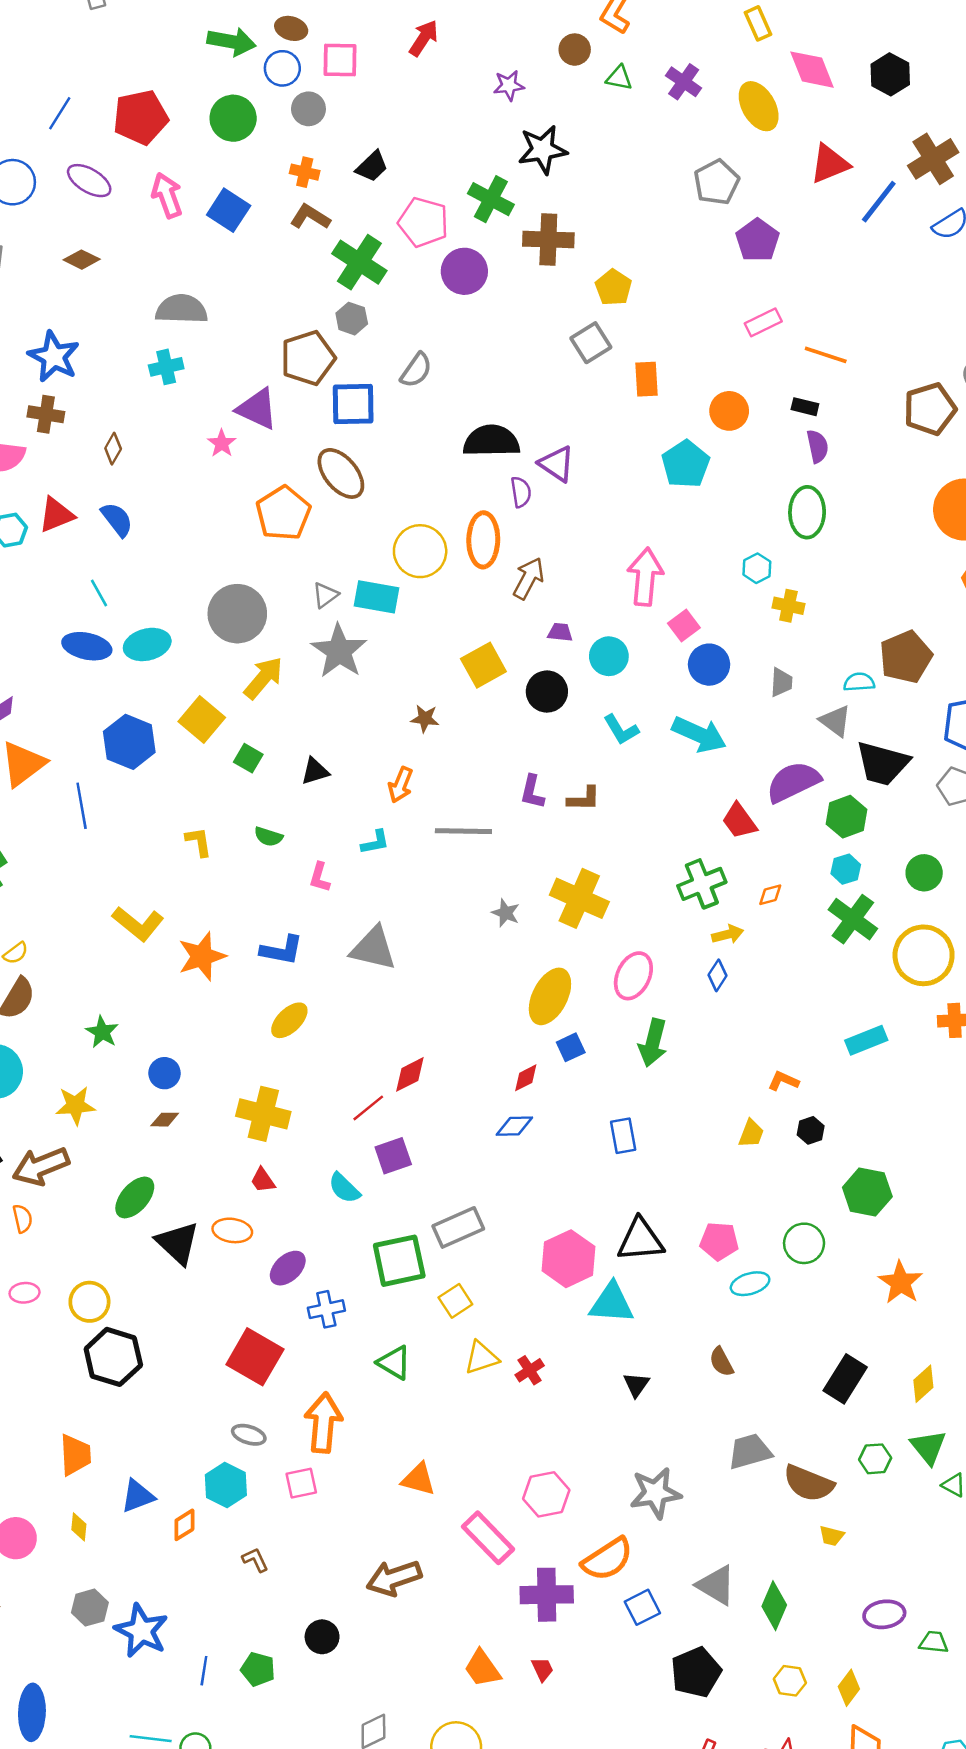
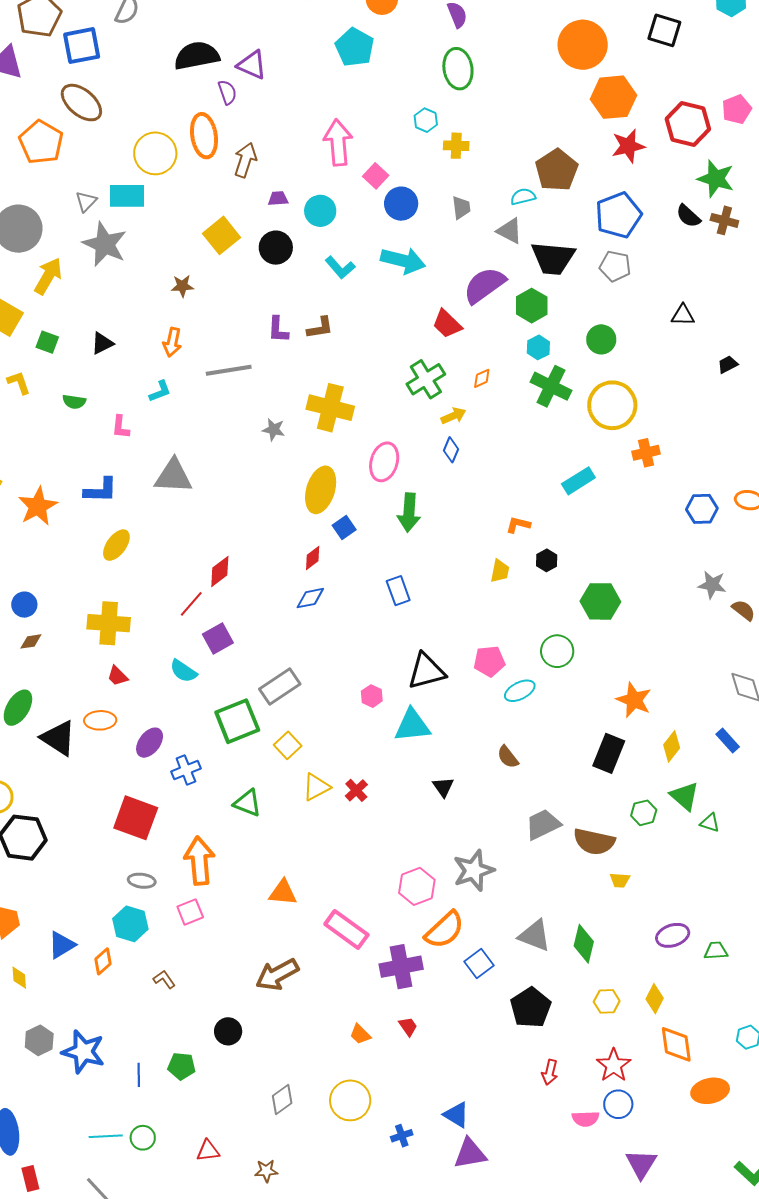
yellow L-shape: (199, 842) -> (19, 383), moved
pink hexagon: (569, 1259) -> (372, 696), size x0.5
orange star: (901, 1282) -> (634, 700), moved
pink hexagon: (546, 1494) -> (417, 886), moved
orange trapezoid: (482, 1668) -> (360, 1034), size x0.7

